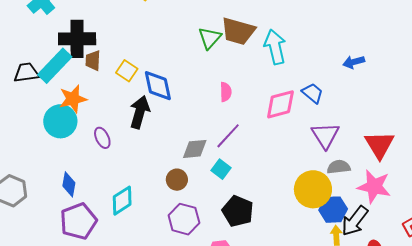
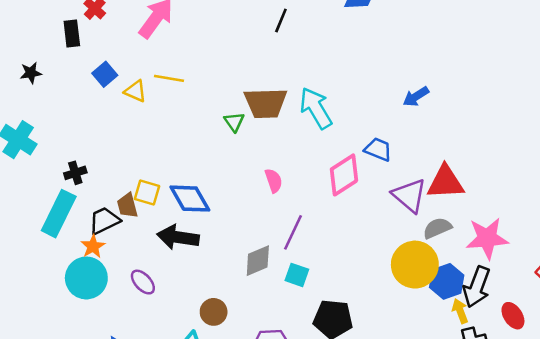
green triangle: (210, 38) -> (234, 122), size x0.7
black cross: (77, 39) -> (75, 173), size x0.5
brown trapezoid: (93, 61) -> (127, 206), moved
black trapezoid: (26, 73) -> (104, 221), moved
orange star: (73, 99) -> (93, 246), size x0.7
black arrow: (140, 112) -> (178, 237), turned -80
red triangle: (379, 145) -> (446, 182), moved, turned -44
brown circle: (177, 180) -> (214, 312), moved

